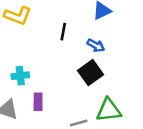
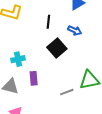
black square: (91, 73) -> (57, 48), moved

